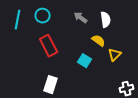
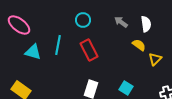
cyan line: (18, 20) -> (58, 45), moved
cyan square: (85, 61) -> (126, 88), moved

